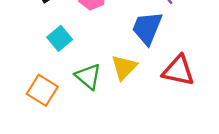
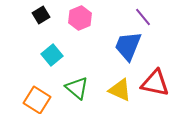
yellow triangle: (124, 67) -> (120, 90), moved, turned -50

